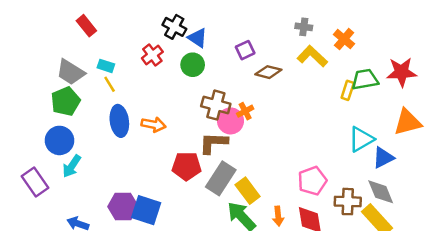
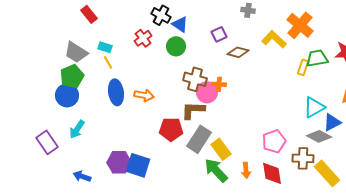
gray cross: (304, 27) -> (248, 10), moved
orange cross: (344, 39) -> (300, 25), size x1.5
orange cross: (245, 111) -> (219, 84), turned 32
blue circle: (59, 140) -> (67, 95), moved
gray diamond: (381, 192) -> (319, 136), moved, turned -40

